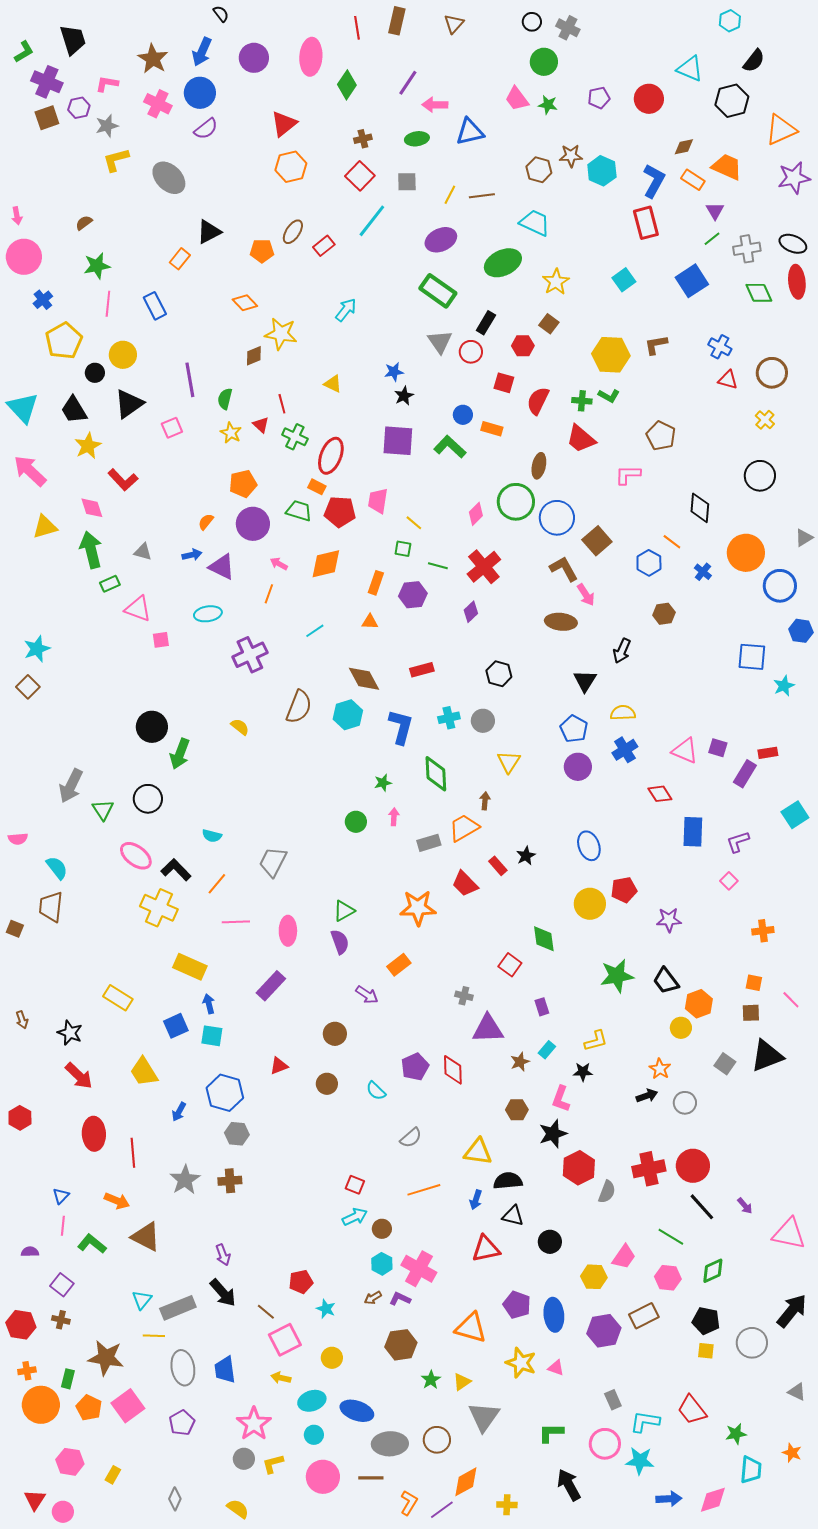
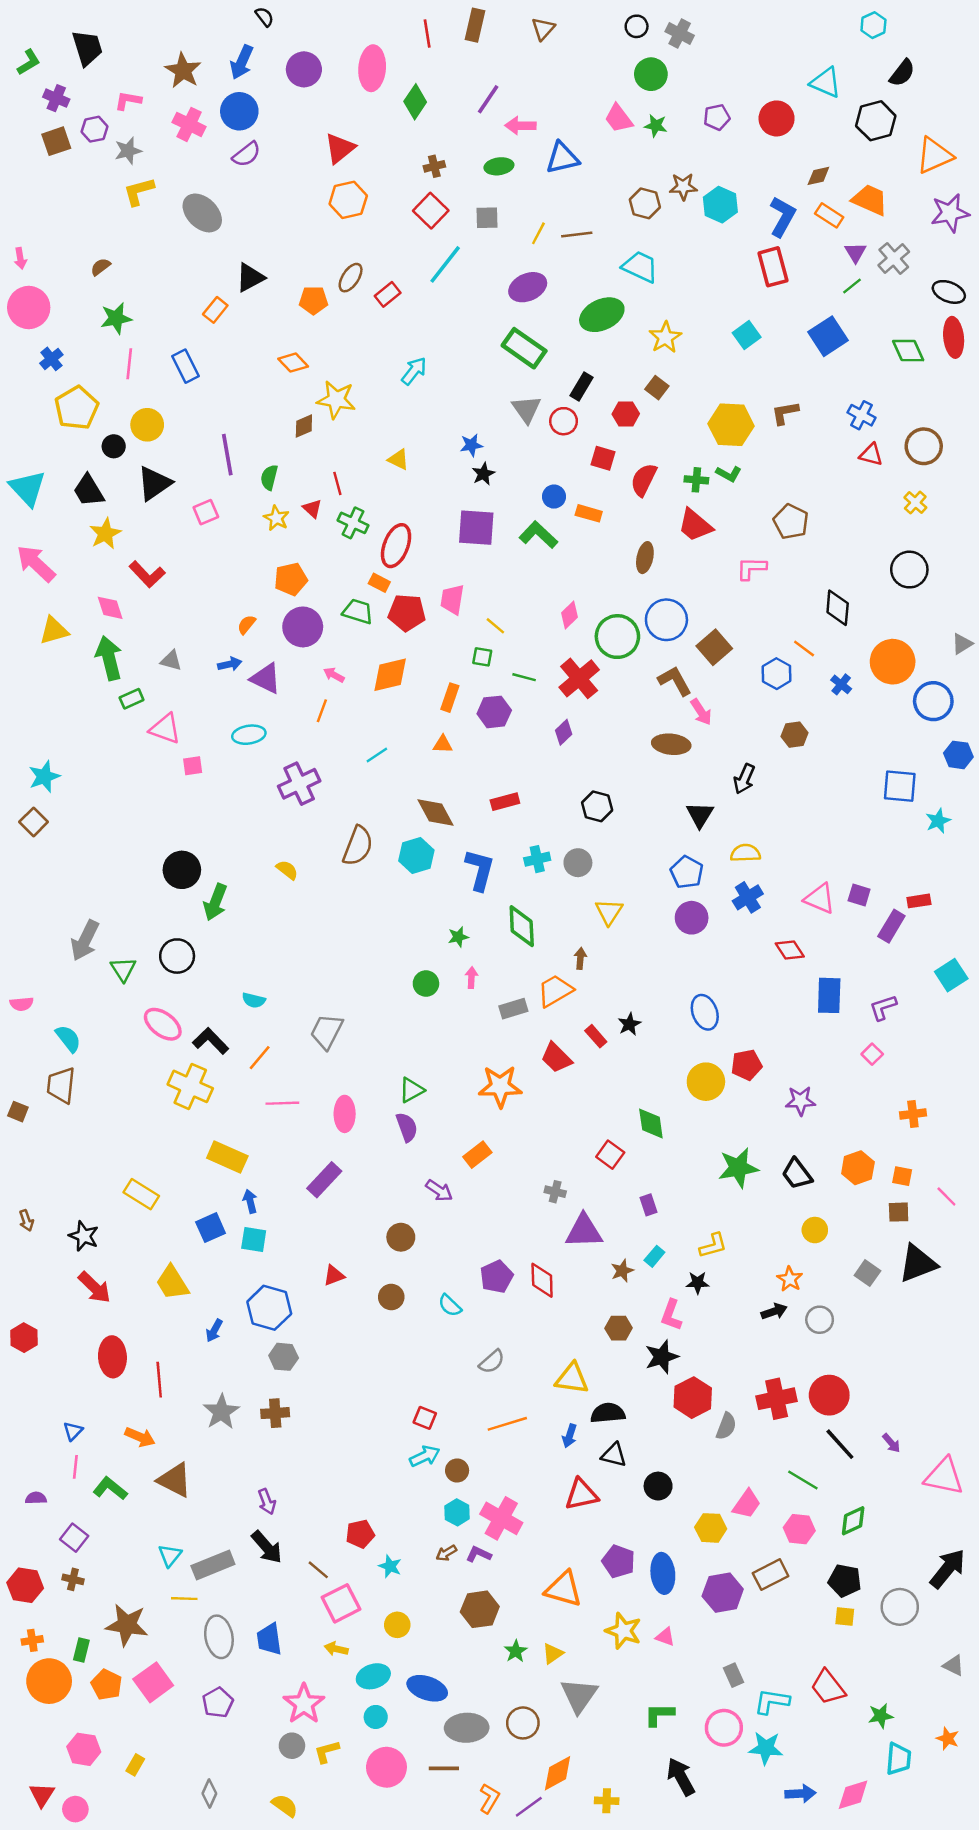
purple cross: (47, 82) -> (56, 98), size x0.7
gray cross: (747, 249) -> (894, 258), moved, turned -32
green circle: (516, 502) -> (617, 637), moved
orange hexagon: (699, 1004) -> (858, 1168), moved

